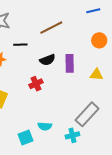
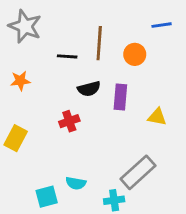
brown line: (51, 28) -> (99, 43), turned -65
orange circle: (99, 40) -> (135, 54), moved
black line: (20, 45) -> (67, 56), moved

